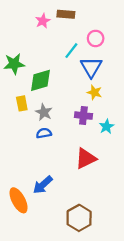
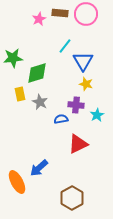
pink circle: (96, 38) -> (86, 14), moved, size x1.5
blue semicircle: (44, 133) -> (61, 119), moved

